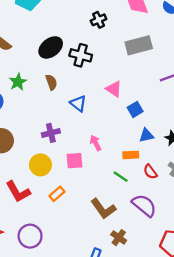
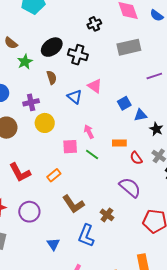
green star: (18, 82) -> (25, 62), moved
pink triangle: (114, 89) -> (95, 86), moved
purple cross: (51, 133) -> (31, 102), moved
blue triangle: (146, 135) -> (140, 115), moved
yellow circle: (40, 165) -> (45, 123), moved
green line: (121, 177) -> (92, 154), moved
brown L-shape: (103, 209) -> (73, 204), moved

